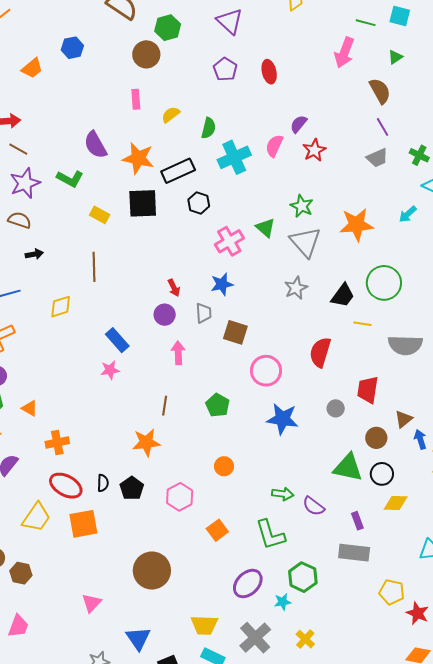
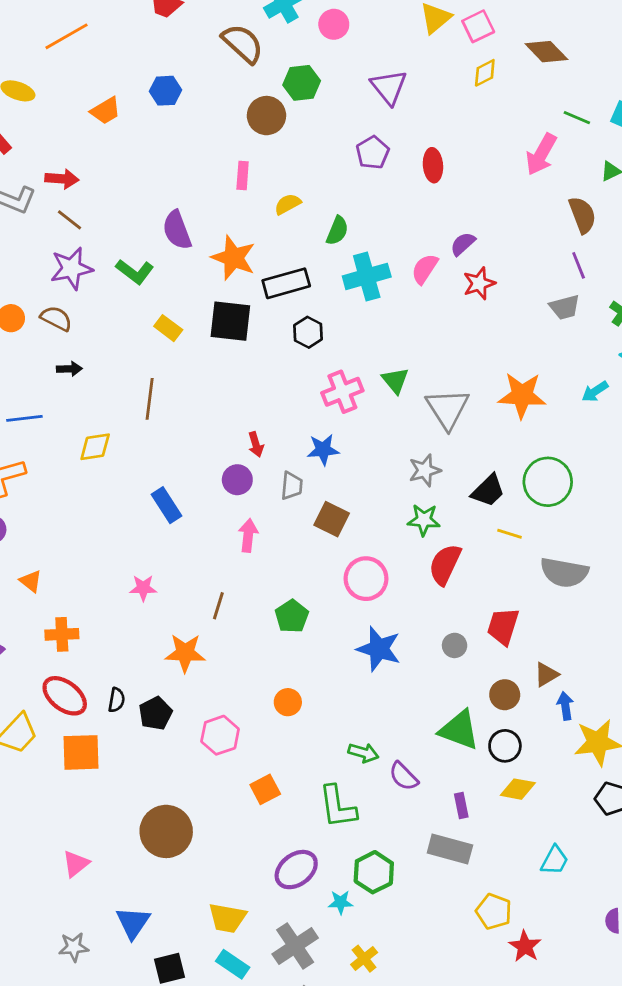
green star: (302, 206) -> (424, 520), moved, turned -30
pink star: (110, 370) -> (143, 588), moved

